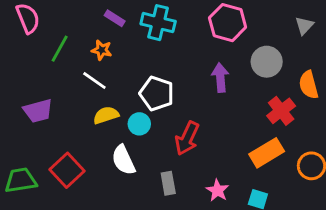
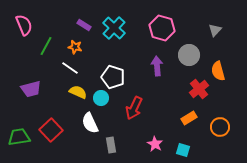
cyan cross: (158, 23) -> (114, 28), turned 30
yellow semicircle: (106, 115) -> (78, 92), turned 42
orange rectangle: (267, 153) -> (189, 118), size x0.7
gray rectangle: (168, 183) -> (111, 145), moved

